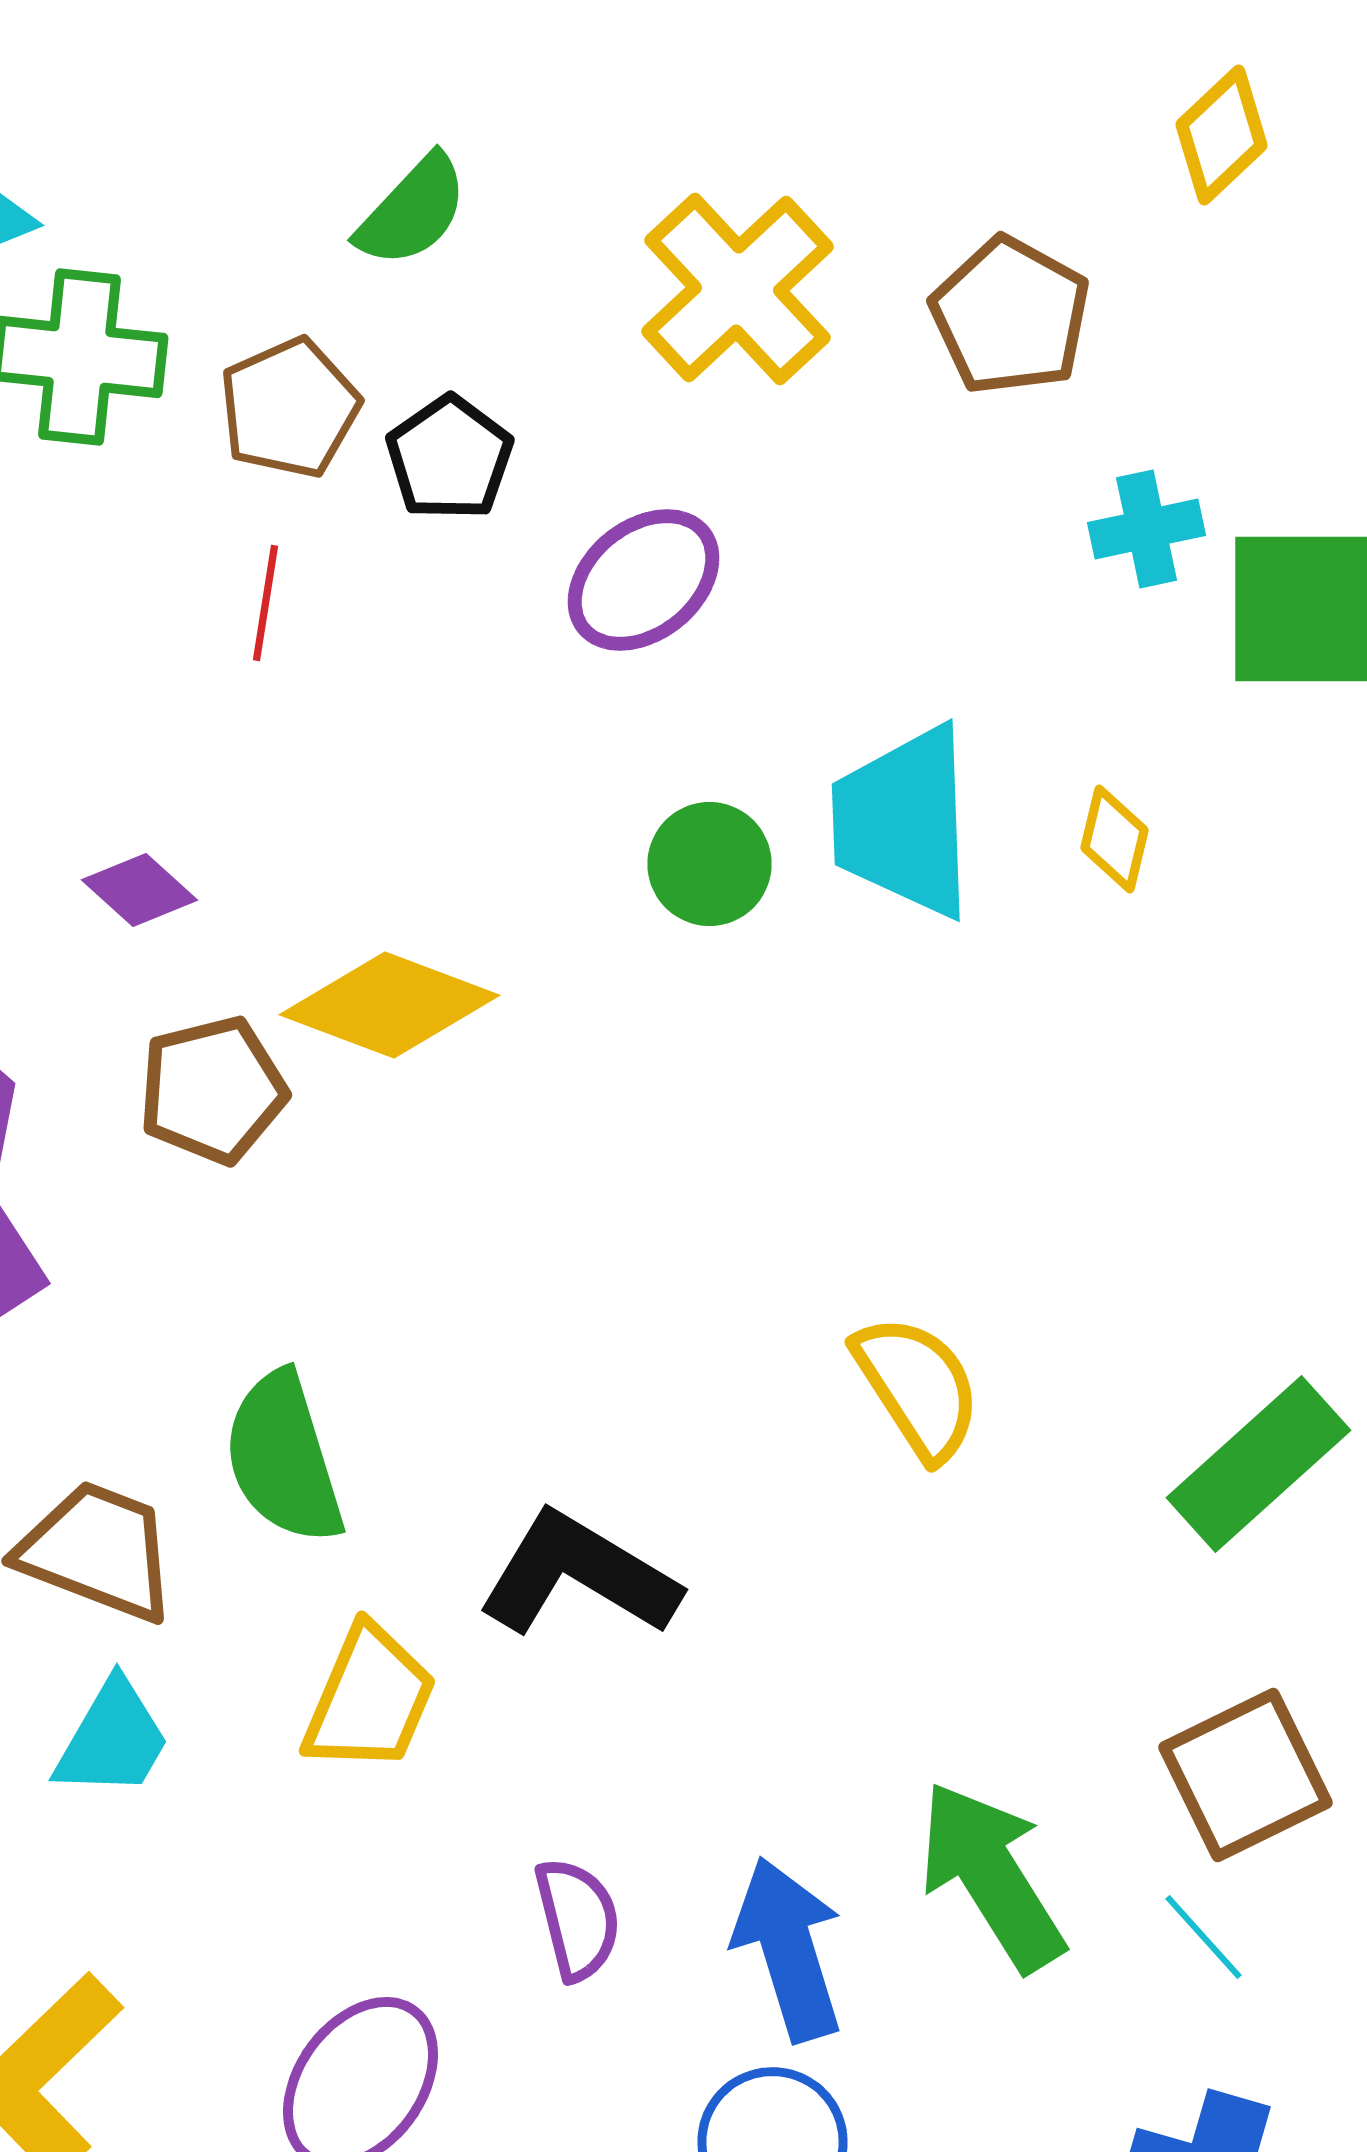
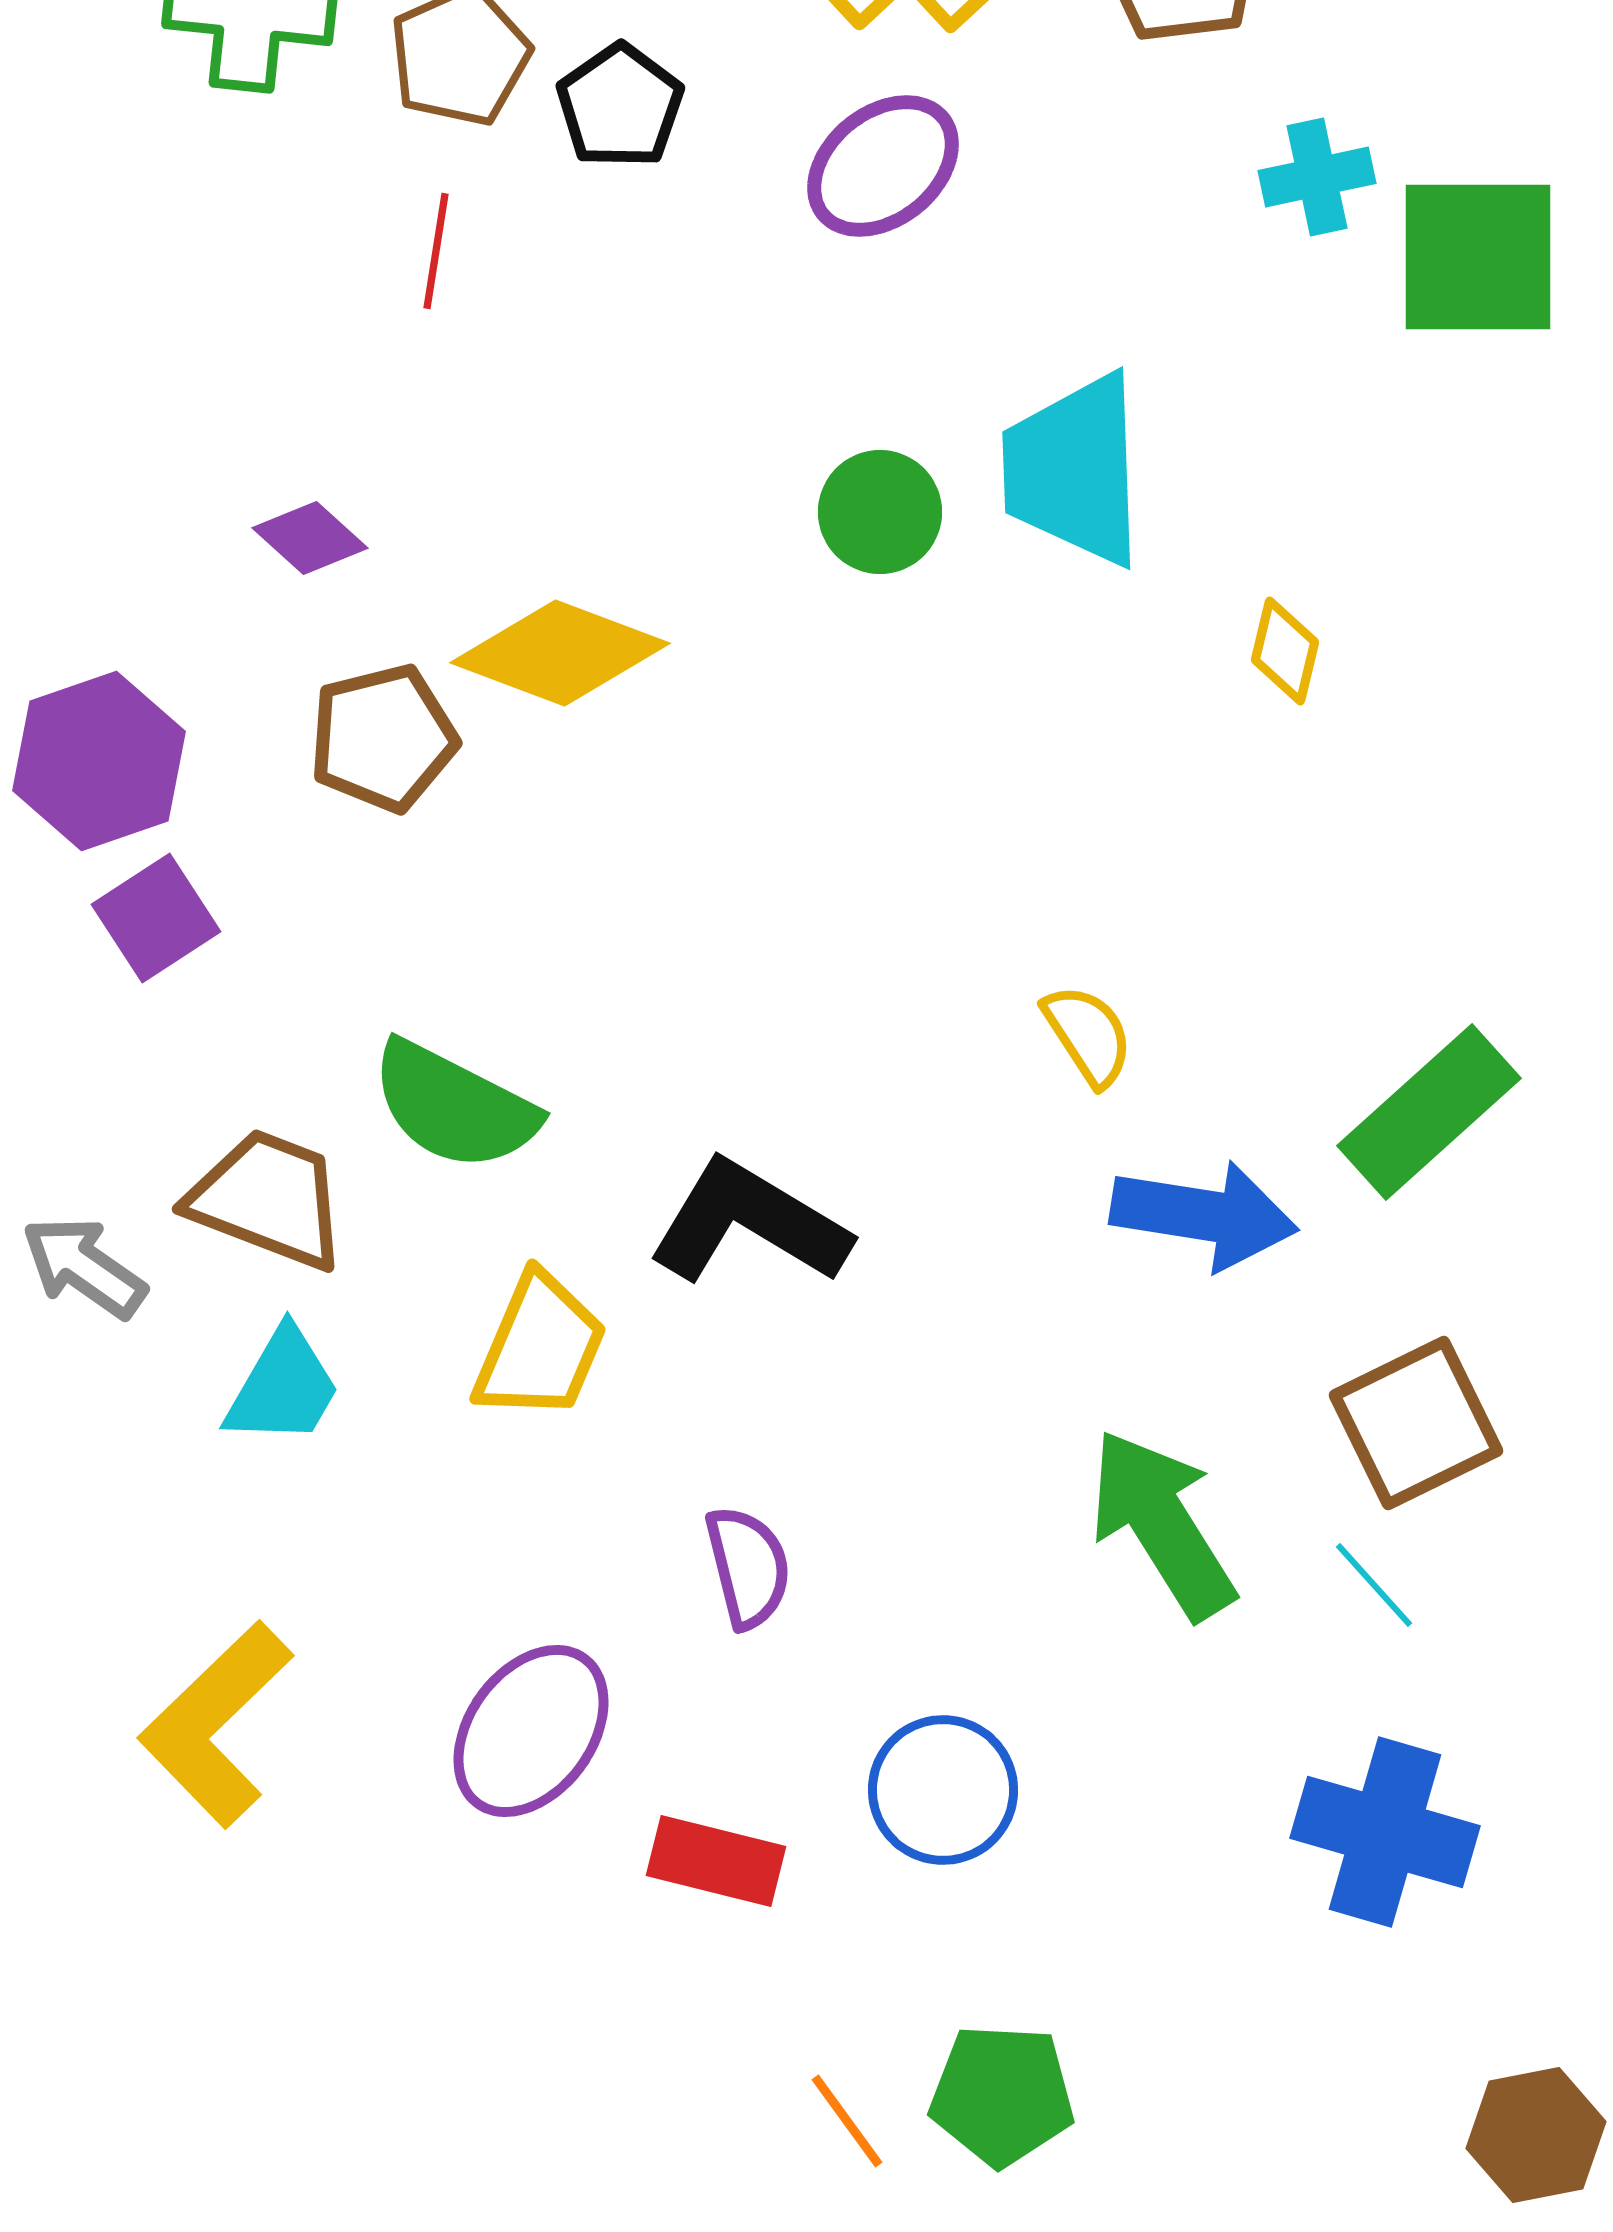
purple ellipse: (644, 580) -> (883, 166), moved
yellow diamond: (1114, 839) -> (1285, 651), moved
yellow semicircle: (918, 1387) -> (1088, 1035), size x0.7
green semicircle: (284, 1458) -> (454, 1106), turned -46
blue arrow: (788, 1949) -> (1204, 1215), moved, turned 116

